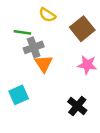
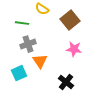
gray cross: (34, 47) -> (28, 44), moved
orange triangle: (44, 64) -> (40, 61), moved

